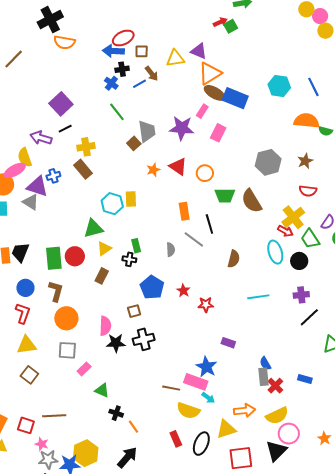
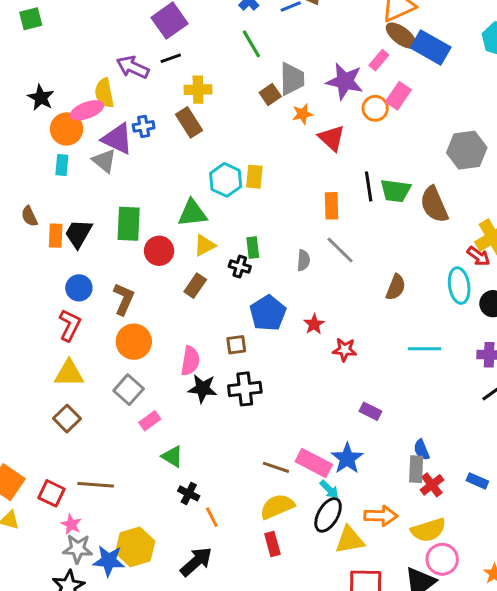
orange star: (153, 170) -> (303, 114), moved
orange circle: (205, 173) -> (375, 108), moved
black line: (209, 224) -> (369, 186), moved
green rectangle: (54, 258) -> (129, 224), moved
gray square: (67, 350) -> (129, 390), turned 30
blue star: (206, 367) -> (347, 458), moved
yellow semicircle: (188, 411) -> (277, 507), moved, turned 130
black ellipse: (201, 444) -> (328, 515), moved

